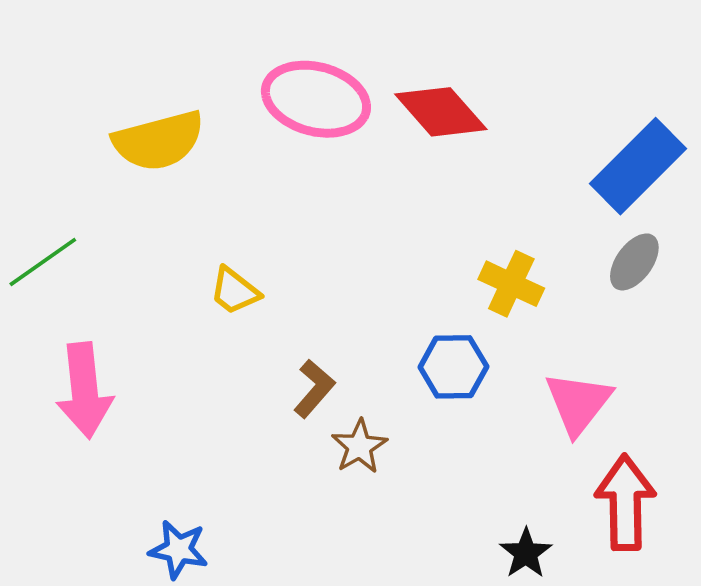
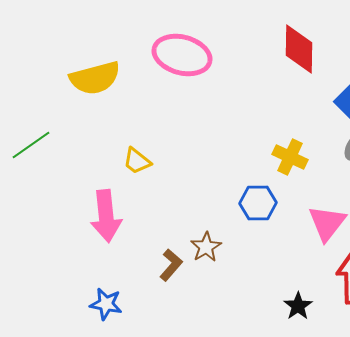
red diamond: (441, 112) -> (299, 49), moved, turned 42
brown L-shape: (314, 389) -> (171, 265), moved
pink arrow: (84, 390) -> (106, 216), moved

